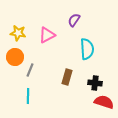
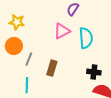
pink triangle: (47, 35) -> (62, 31), moved
brown rectangle: (67, 77) -> (52, 68), moved

